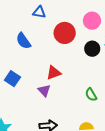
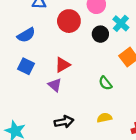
blue semicircle: (23, 41) -> (26, 35), turned -78
blue square: (12, 79) -> (26, 66), moved

